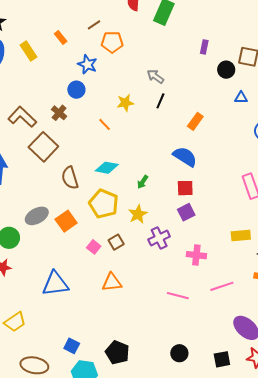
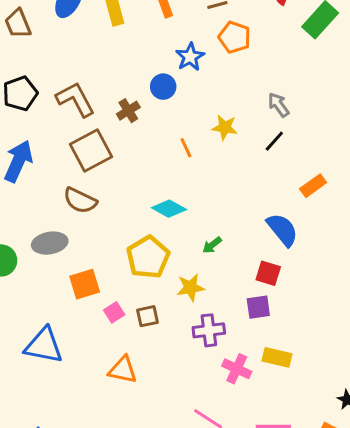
brown semicircle: (70, 178) -> (80, 201), moved, turned -65
orange square: (66, 221) -> (85, 284), moved
yellow rectangle: (241, 235) -> (277, 357), moved
pink cross: (196, 255) -> (237, 369), moved

